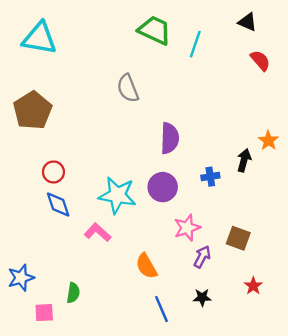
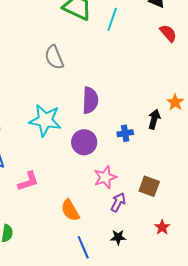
cyan star: (117, 195) -> (45, 120), moved
pink L-shape: (98, 232) -> (28, 181), turned 120

